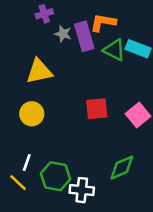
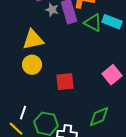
red square: (97, 109) -> (65, 82), moved
yellow circle: (32, 114) -> (32, 65), moved

